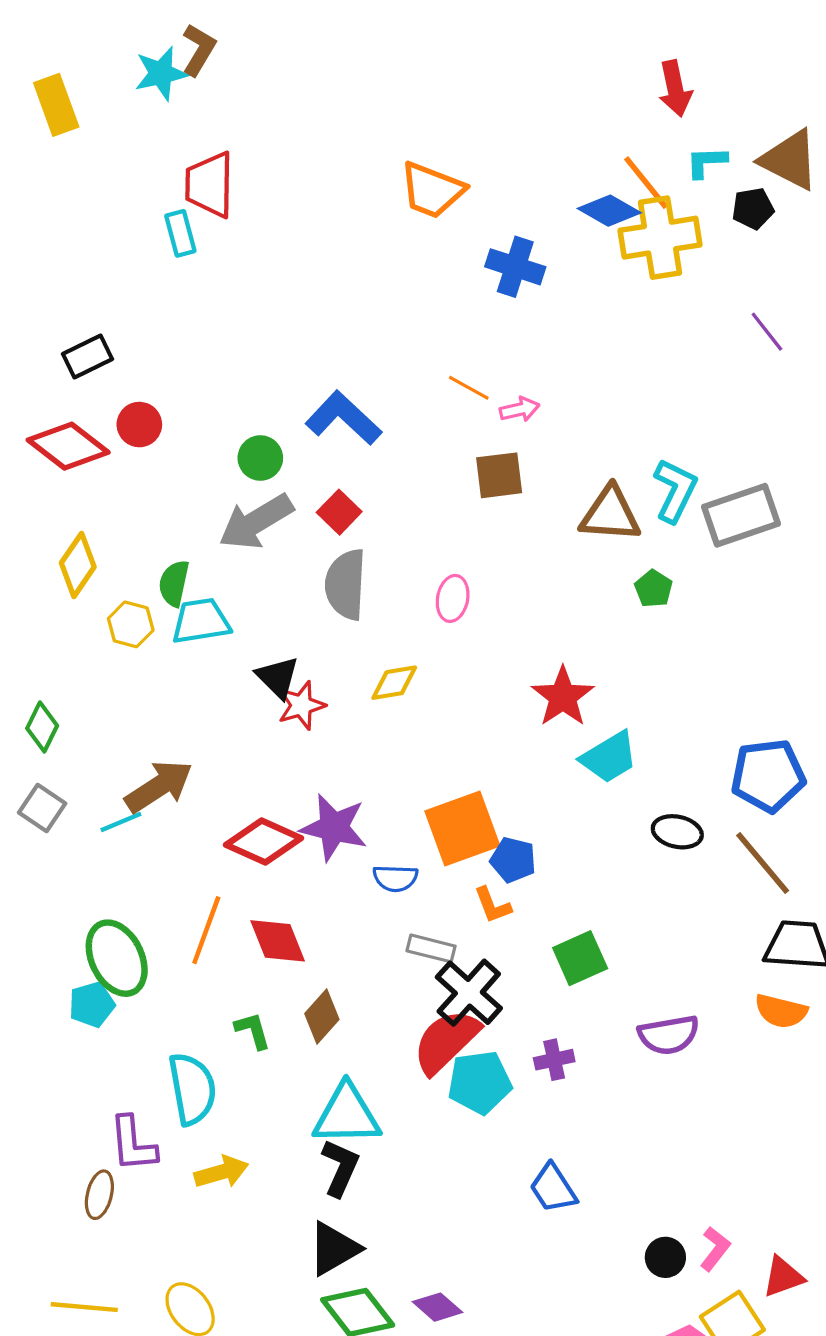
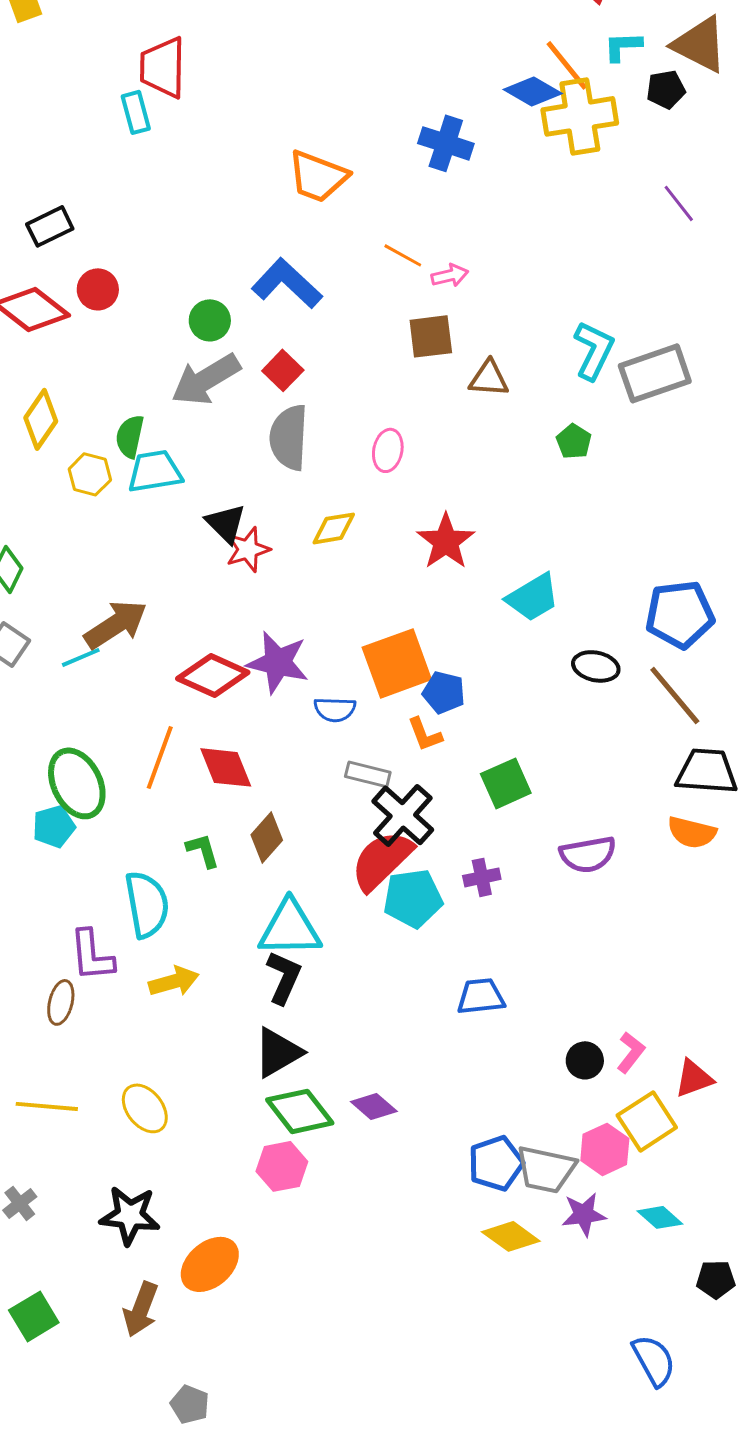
orange trapezoid: (432, 190) -> (318, 176), moved
brown triangle: (610, 514) -> (489, 378), moved, size x0.7
red star: (563, 697) -> (446, 541), moved
blue trapezoid: (553, 1188) -> (481, 996), turned 117

